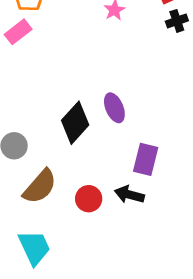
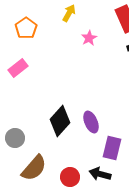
pink rectangle: (18, 32) -> (18, 68), moved
purple ellipse: (114, 108) -> (91, 122), moved

